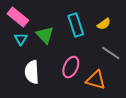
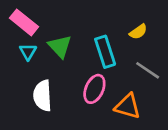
cyan rectangle: (76, 25) -> (105, 52), moved

